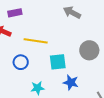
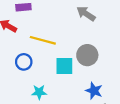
gray circle: (89, 50) -> (87, 55), moved
blue star: (71, 82) -> (94, 91), moved

